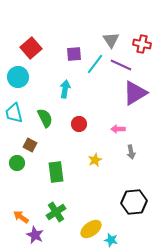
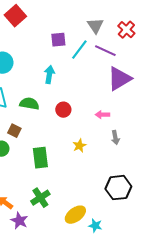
red cross: (142, 44) -> (126, 30), turned 30
red square: (31, 48) -> (15, 16), moved
green semicircle: (45, 118) -> (29, 104), turned -54

